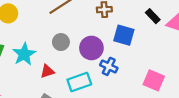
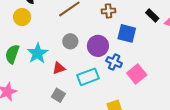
pink square: (154, 80) -> (137, 74), moved, turned 30

